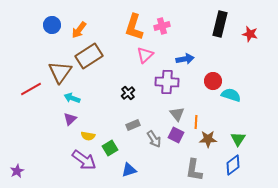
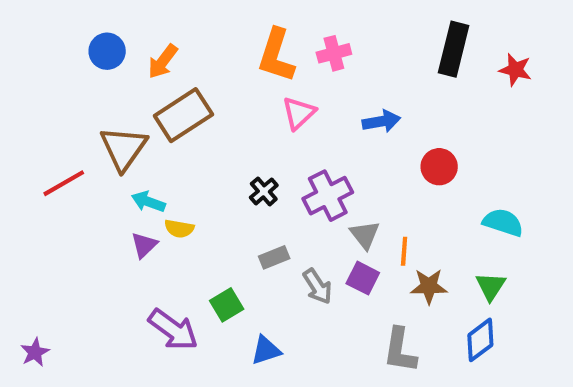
purple cross: (167, 82) -> (328, 196), moved, turned -30
cyan semicircle: (231, 95) -> (503, 222), moved
yellow semicircle: (88, 136) -> (179, 229), moved

